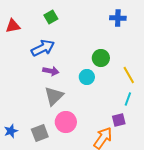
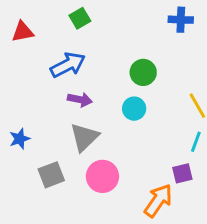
green circle: (101, 58) -> (143, 72), moved
blue star: (11, 131) -> (20, 139), moved
gray square: (40, 133) -> (51, 175), moved

